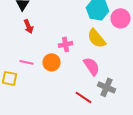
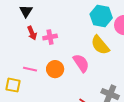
pink cross: (66, 44) -> (50, 37), moved
pink semicircle: (92, 66) -> (81, 63), moved

